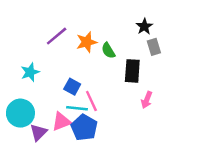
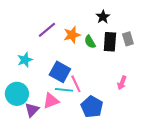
black star: (144, 26) -> (103, 17), moved
black rectangle: (132, 71) -> (110, 42), moved
blue square: (72, 87) -> (60, 72), size x1.5
blue pentagon: (84, 128) -> (92, 107), moved

